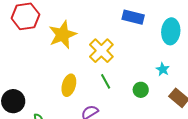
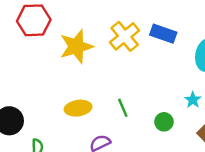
yellow cross: (101, 51) -> (125, 36), moved
yellow ellipse: (69, 85) -> (78, 108), turned 60

